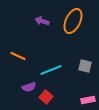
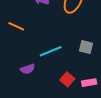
orange line: (18, 56) -> (16, 26), moved
red square: (46, 97) -> (67, 79), moved

